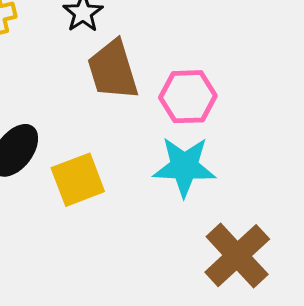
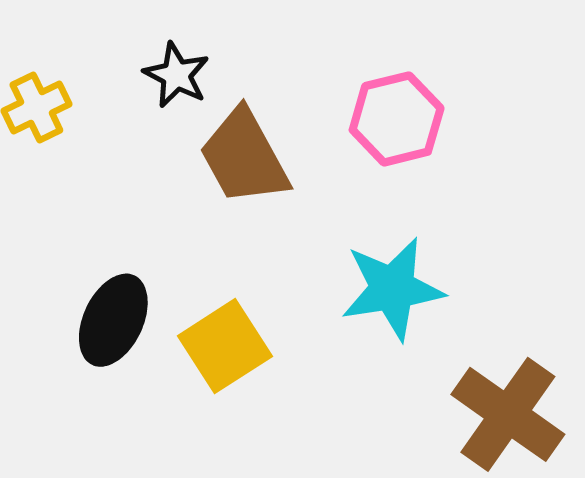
pink hexagon: (188, 97) -> (397, 119), moved

